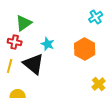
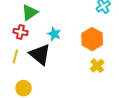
yellow cross: (99, 84) -> (97, 66), moved

